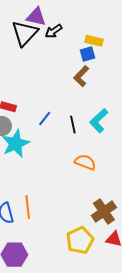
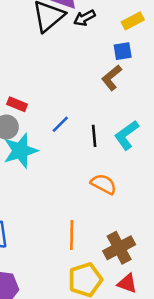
yellow rectangle: (94, 41) -> (133, 21), moved, turned -48
orange line: (28, 207) -> (72, 235), moved

